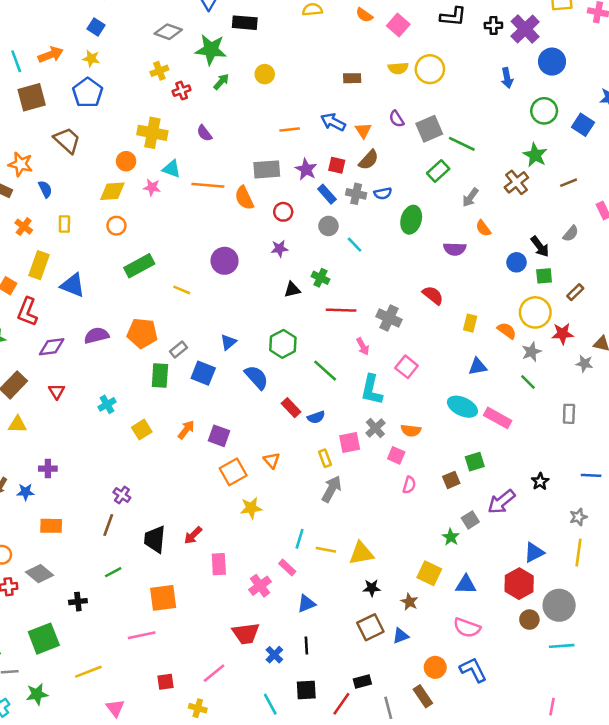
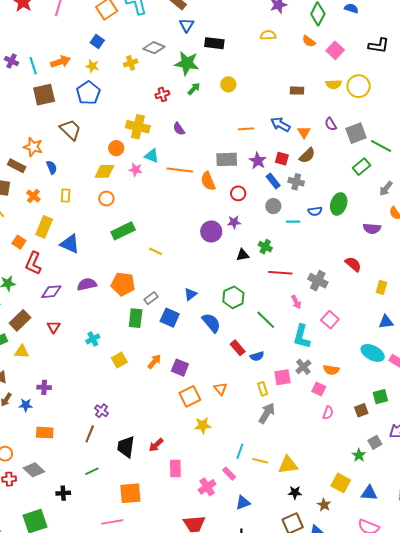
yellow cross: (159, 71) -> (131, 63), moved
blue semicircle: (383, 193) -> (315, 211), moved
cyan line: (355, 245) -> (293, 222), turned -48
purple circle: (225, 261) -> (211, 231), moved

